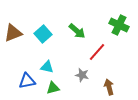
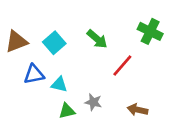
gray star: (82, 75) -> (93, 102), moved
blue triangle: (27, 81) -> (34, 74), moved
brown arrow: (109, 87) -> (137, 110), turned -63

